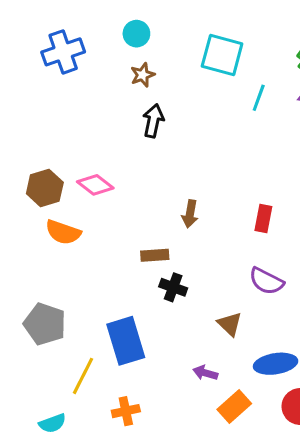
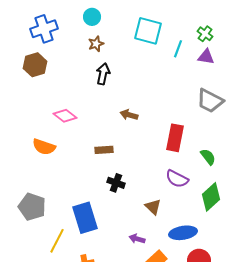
cyan line: (259, 98) -> (178, 49), moved
brown hexagon: (45, 188) -> (35, 65), moved
brown arrow: (190, 214) -> (129, 115), moved, turned 96
red rectangle: (263, 219) -> (175, 138), size x1.5
brown rectangle: (155, 255) -> (104, 150), moved

